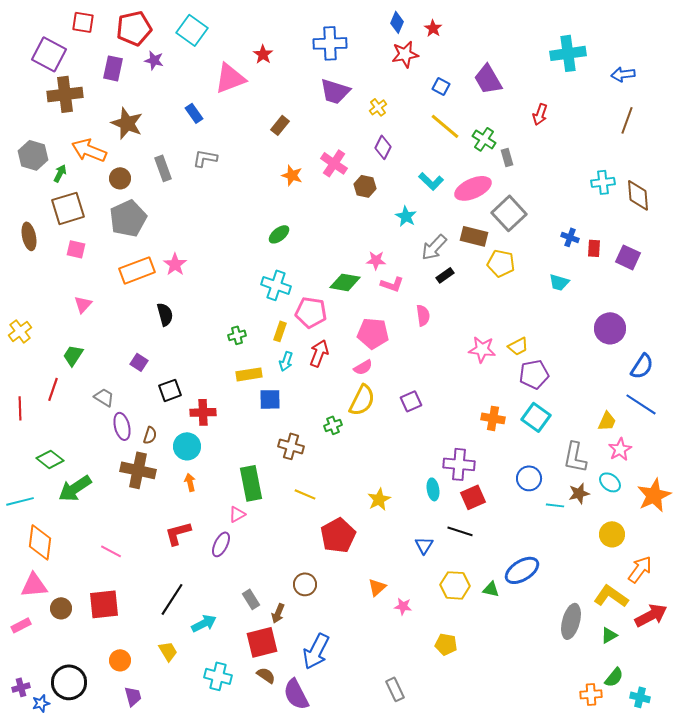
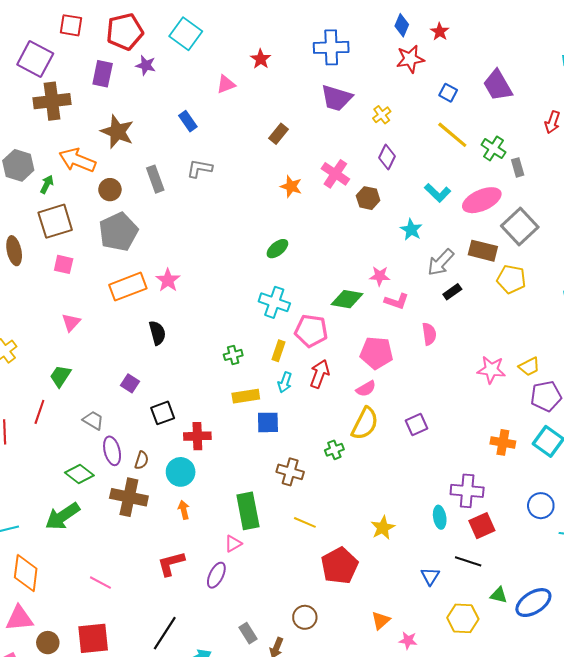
pink triangle: (230, 78) -> (226, 84), size x0.6
green diamond: (50, 459) -> (79, 474), moved
green triangle: (491, 589) -> (499, 595), moved

